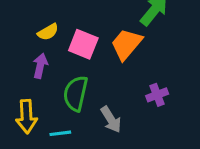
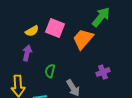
pink square: (83, 44) -> (55, 28), moved
green semicircle: (76, 93) -> (50, 71), size x0.6

